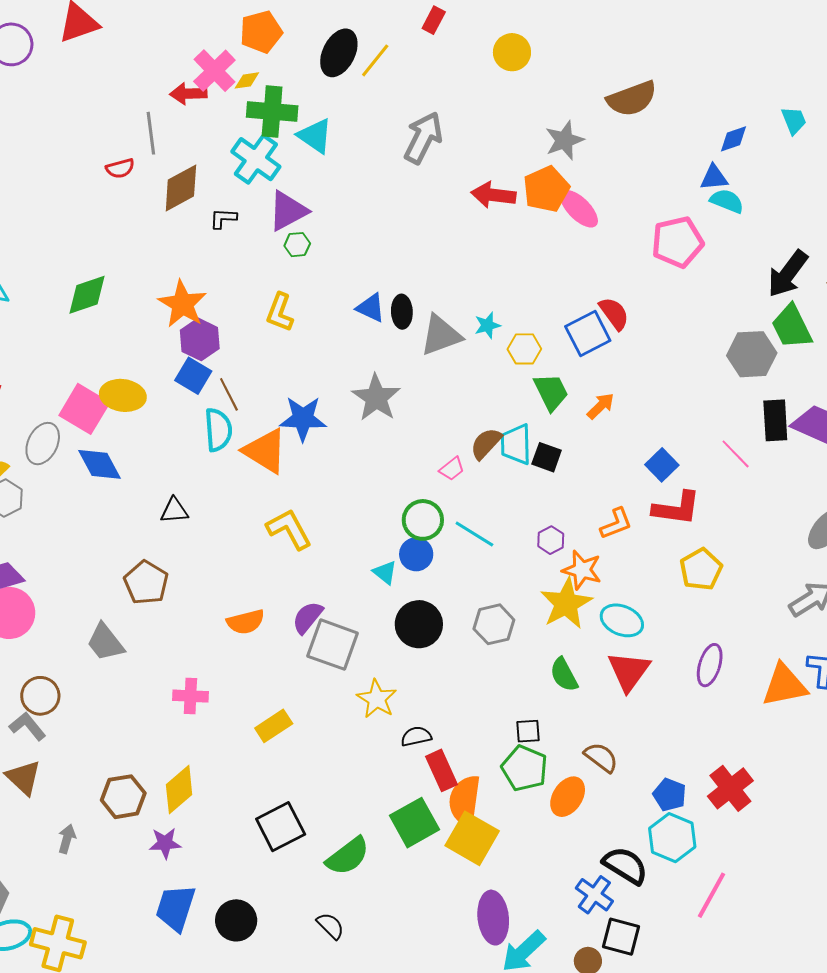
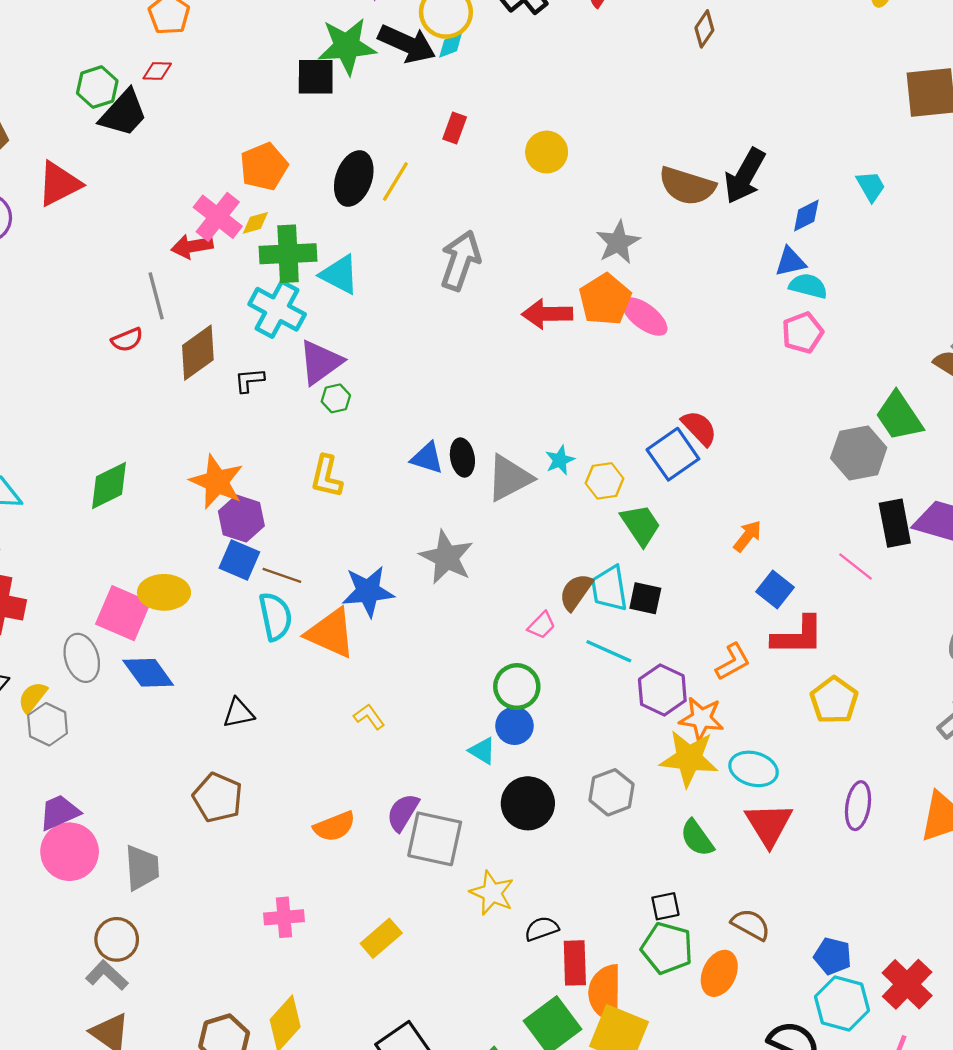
brown semicircle: (632, 99) -> (687, 186), turned 45
pink pentagon: (677, 242) -> (803, 333), moved, size x0.7
black arrow: (788, 274) -> (745, 176), moved
brown line: (229, 394) -> (282, 575), turned -36
orange arrow: (601, 406) -> (748, 536), moved
gray ellipse: (43, 444) -> (82, 658), turned -36
yellow L-shape: (289, 529) -> (369, 717), size x0.6
cyan line: (474, 534) -> (609, 651), moved
purple hexagon: (551, 540) -> (662, 690), size x1.6
yellow star: (566, 604) -> (689, 758), turned -30
gray trapezoid: (105, 642) -> (142, 868), moved, turned -138
red rectangle: (442, 770) -> (575, 963), turned 30
red cross: (730, 788) -> (907, 984), moved

